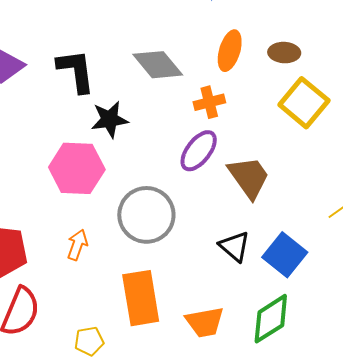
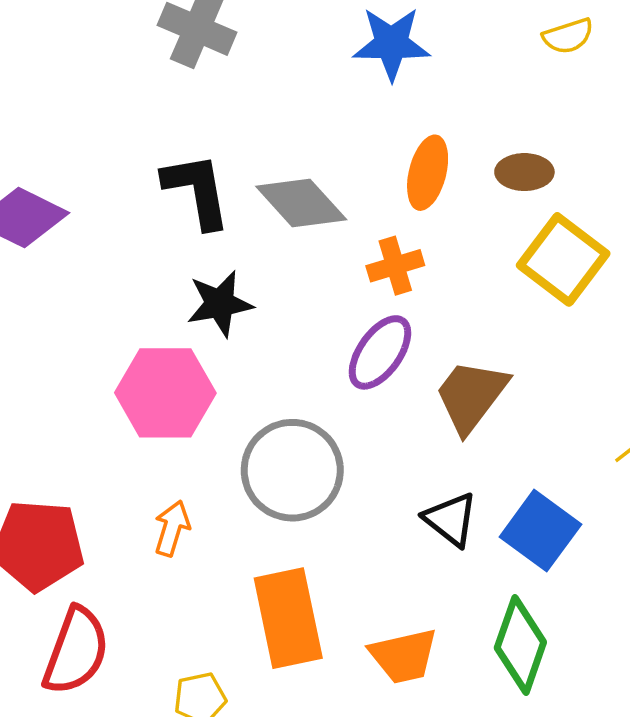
black L-shape: (76, 71) -> (197, 190), moved
brown trapezoid: (249, 177) -> (471, 396), turned -105
green diamond: (271, 319) -> (520, 645), turned -36

